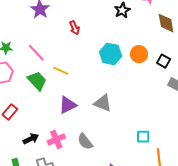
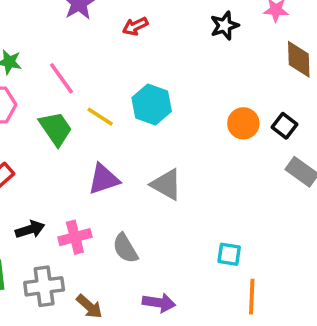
red arrow: (75, 28) -> (135, 26), moved, turned 80
cyan hexagon: (111, 54) -> (152, 104), moved
orange circle: (139, 54) -> (243, 123), moved

